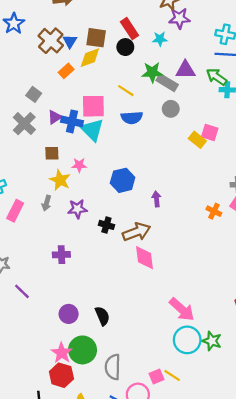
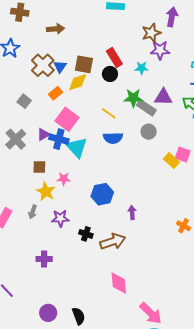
gray square: (34, 94) -> (24, 101), moved
pink square: (93, 106) -> (67, 119), moved, turned 35
pink diamond: (144, 258) -> (119, 283), moved

